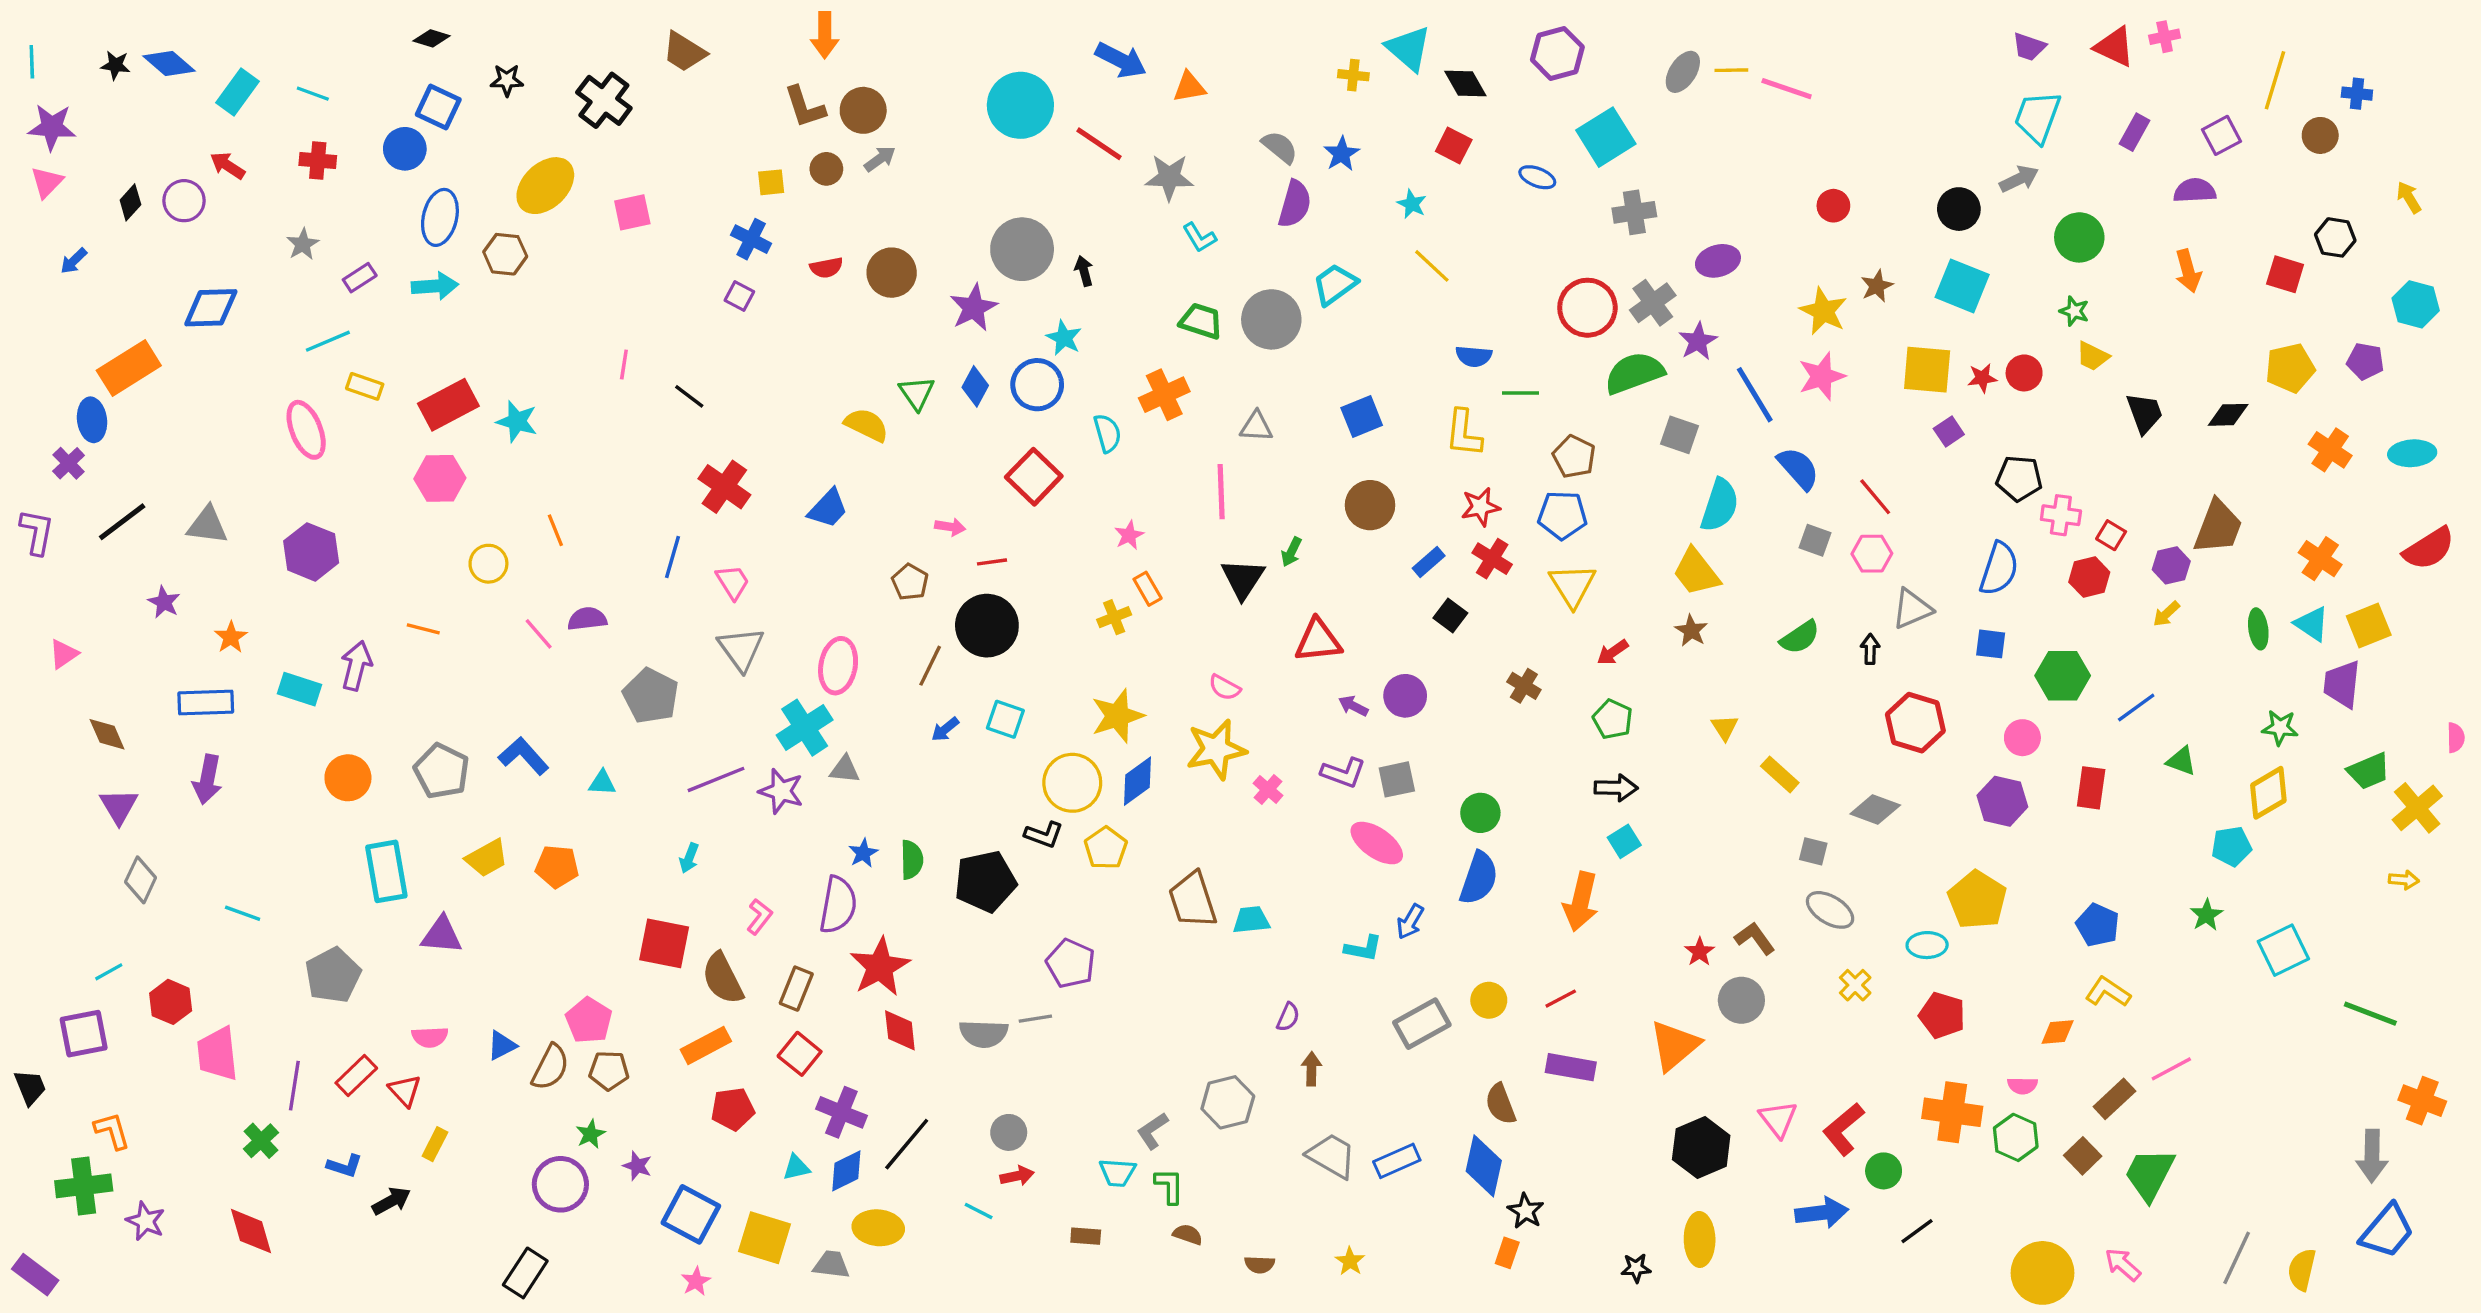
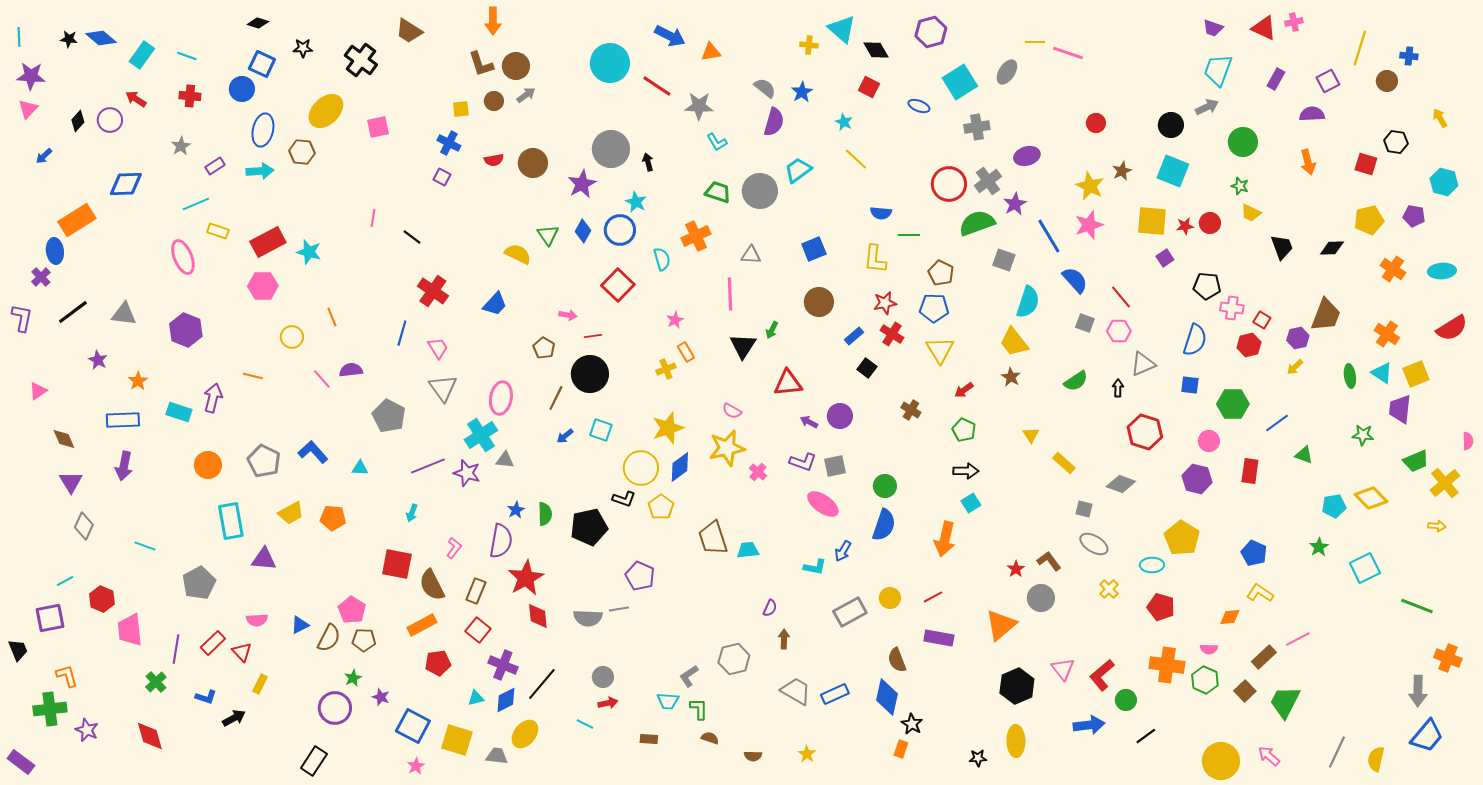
gray ellipse: (1683, 72) -> (1007, 72), moved
yellow diamond: (2268, 793) -> (1371, 498), moved, turned 76
yellow ellipse: (878, 1228) -> (525, 734), turned -56

